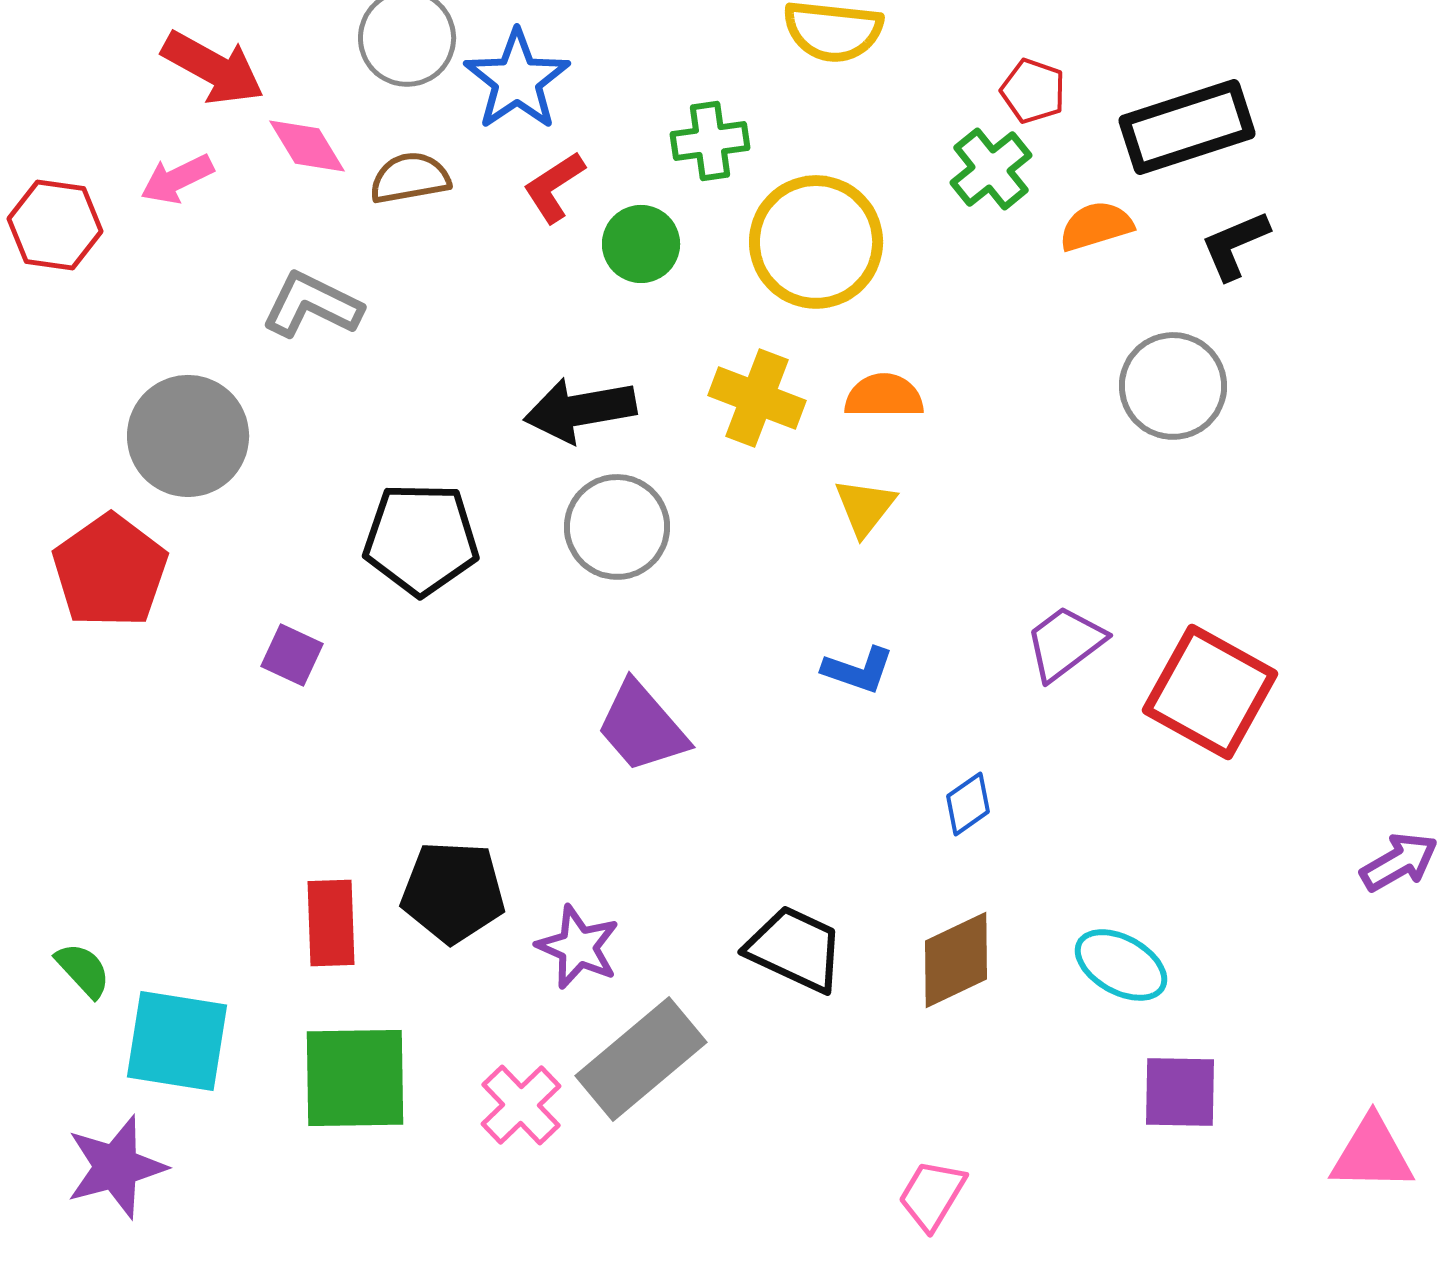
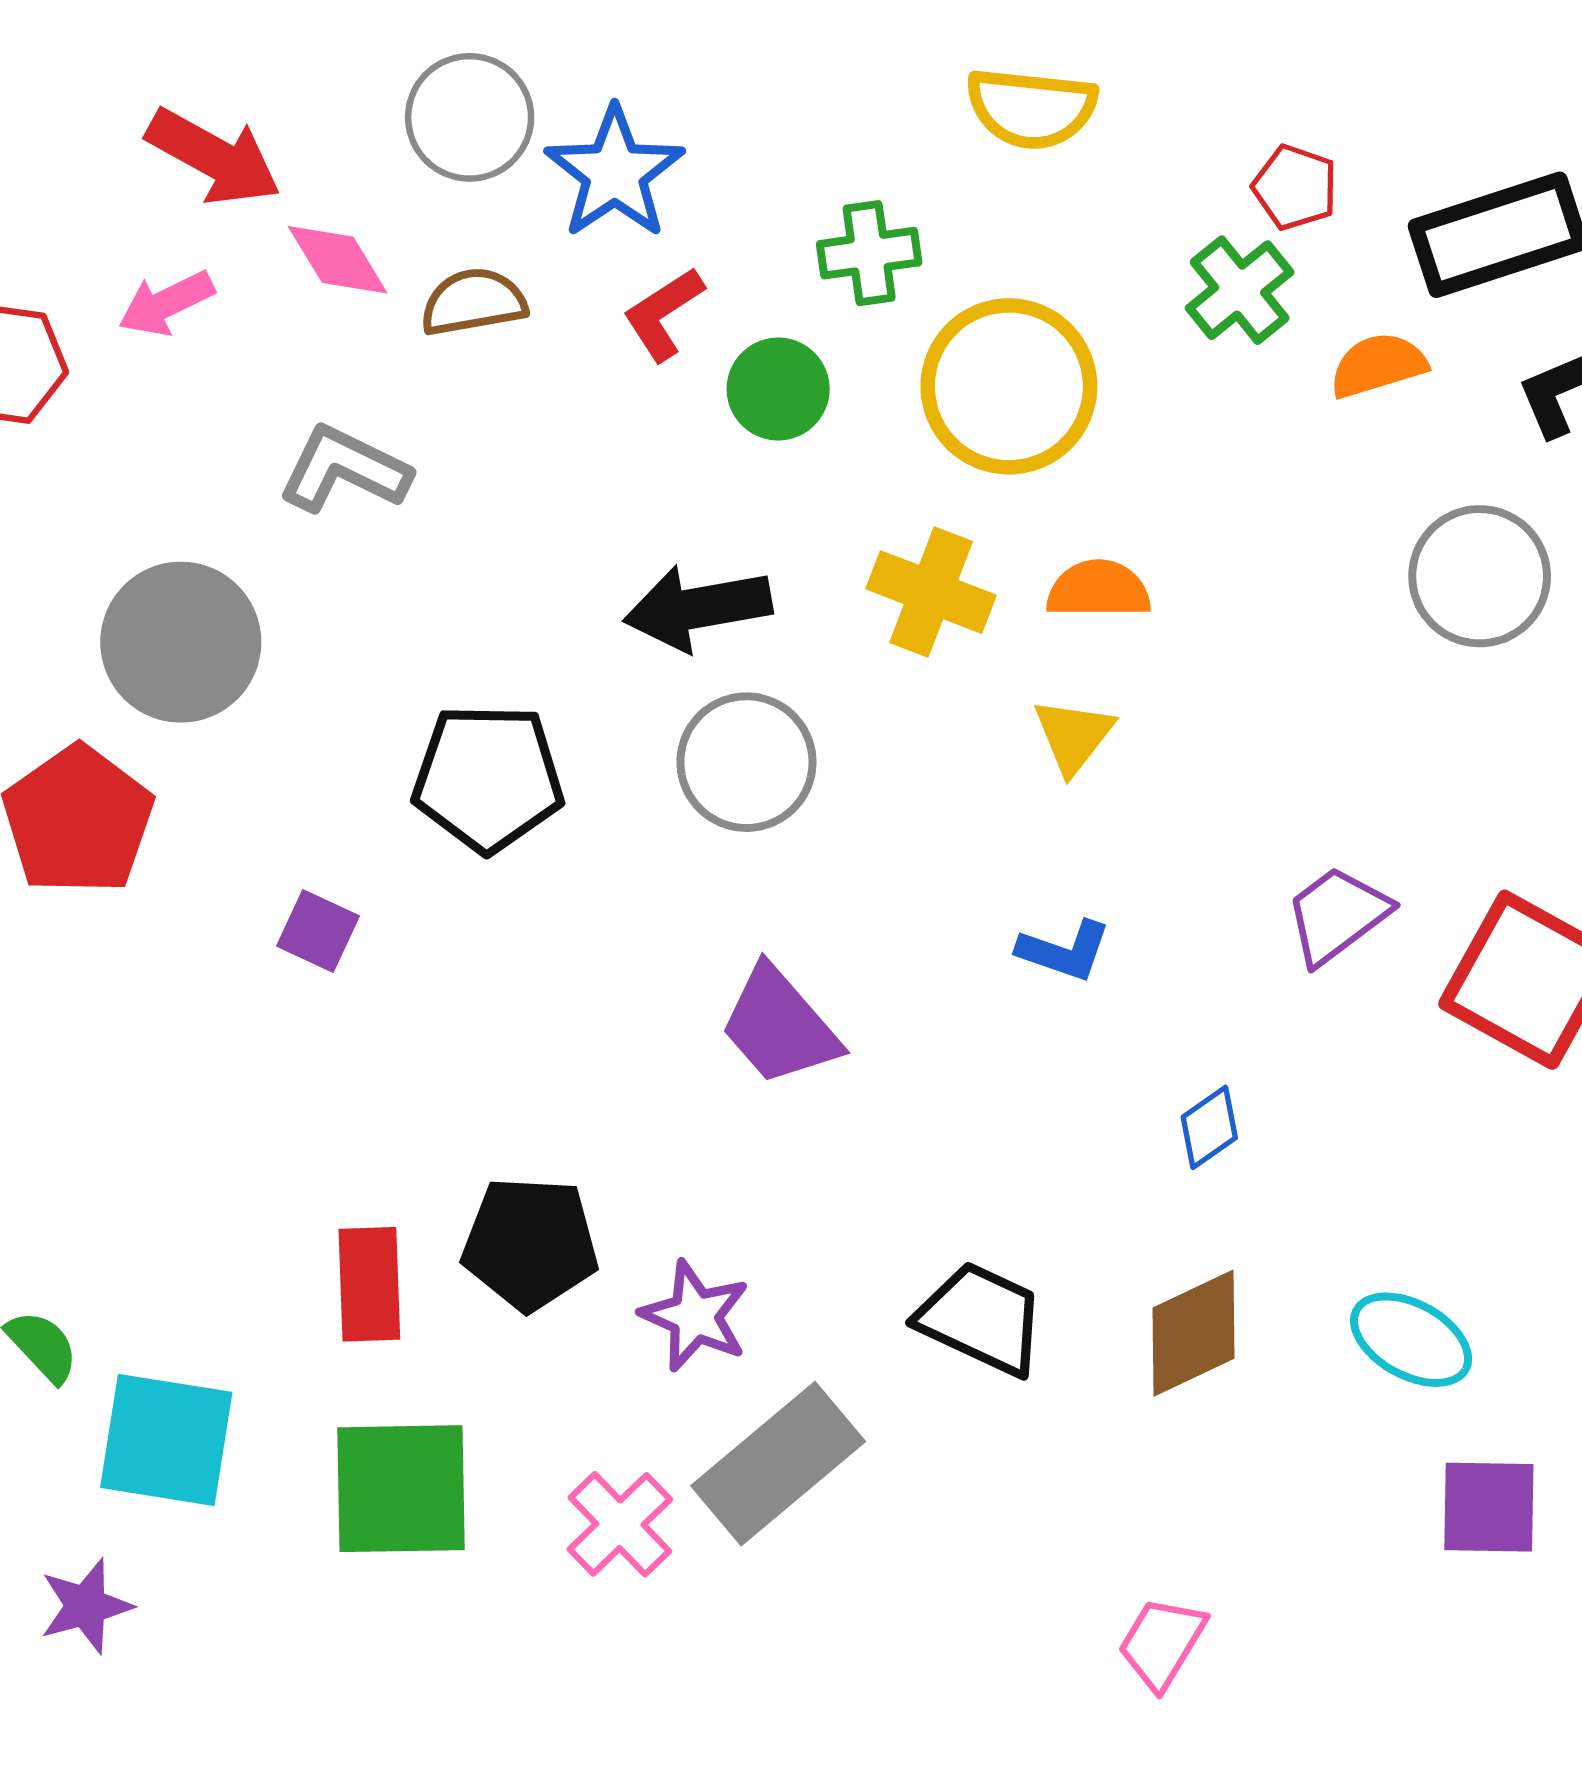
purple star: (116, 1167) -> (86, 1606), size x0.7

